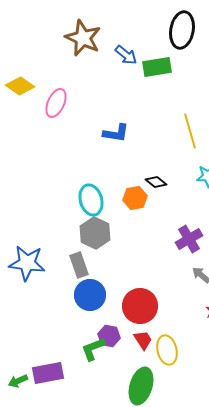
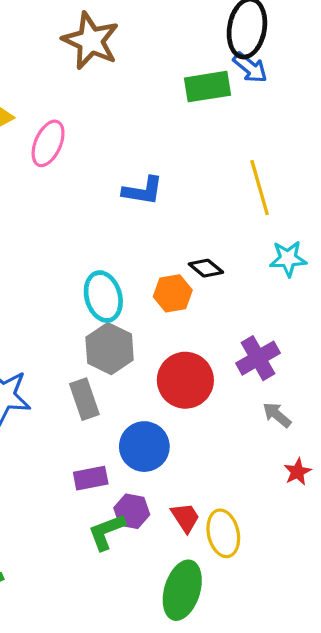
blue arrow: (126, 55) -> (250, 68), moved
blue circle: (90, 295) -> (144, 447), moved
red circle: (140, 306) -> (185, 380), moved
purple rectangle: (48, 373) -> (91, 478), moved, size x0.7

